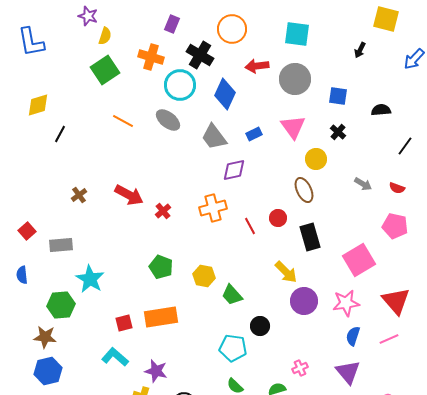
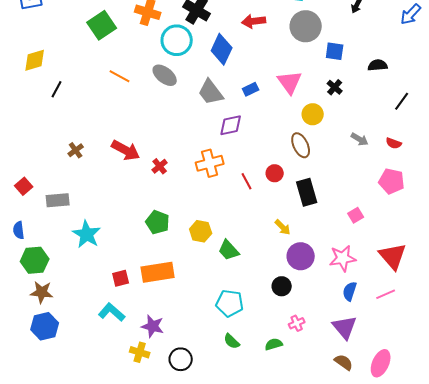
gray circle: (295, 79) -> (306, 26), moved
pink square: (359, 260) -> (356, 215), size x0.5
yellow arrow: (286, 272) -> (283, 227), size x0.7
green hexagon: (61, 305) -> (35, 260), moved
black circle: (260, 326) -> (282, 286), moved

